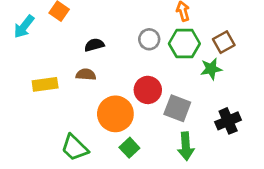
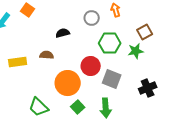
gray circle: (149, 39) -> (92, 18), moved
green hexagon: (184, 44) -> (110, 43), moved
black semicircle: (94, 45) -> (63, 33), moved
green arrow: (186, 146) -> (106, 108), moved

